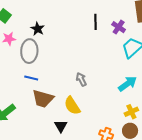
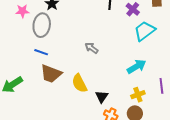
gray arrow: (81, 79) -> (91, 48), moved, turned -32
black triangle: (61, 126) -> (102, 97), moved

